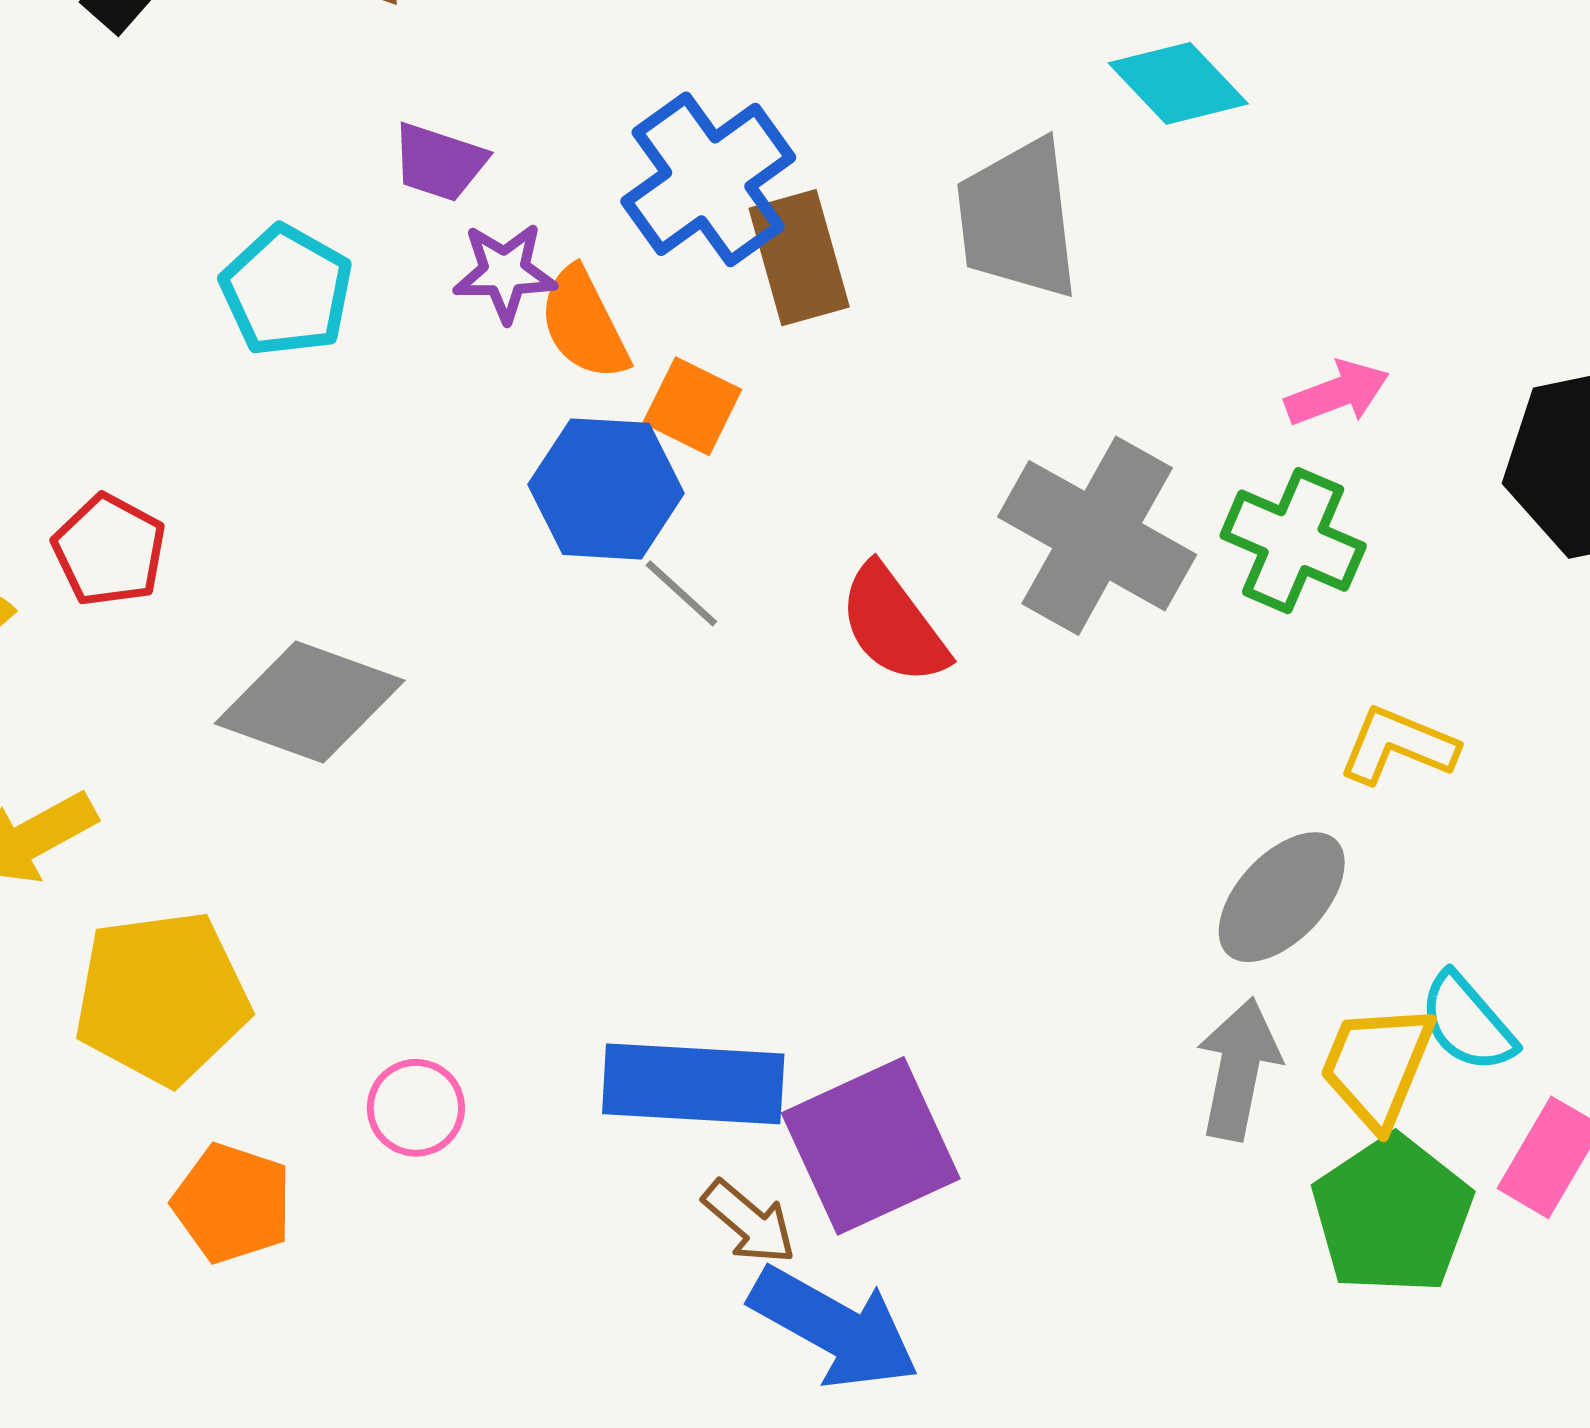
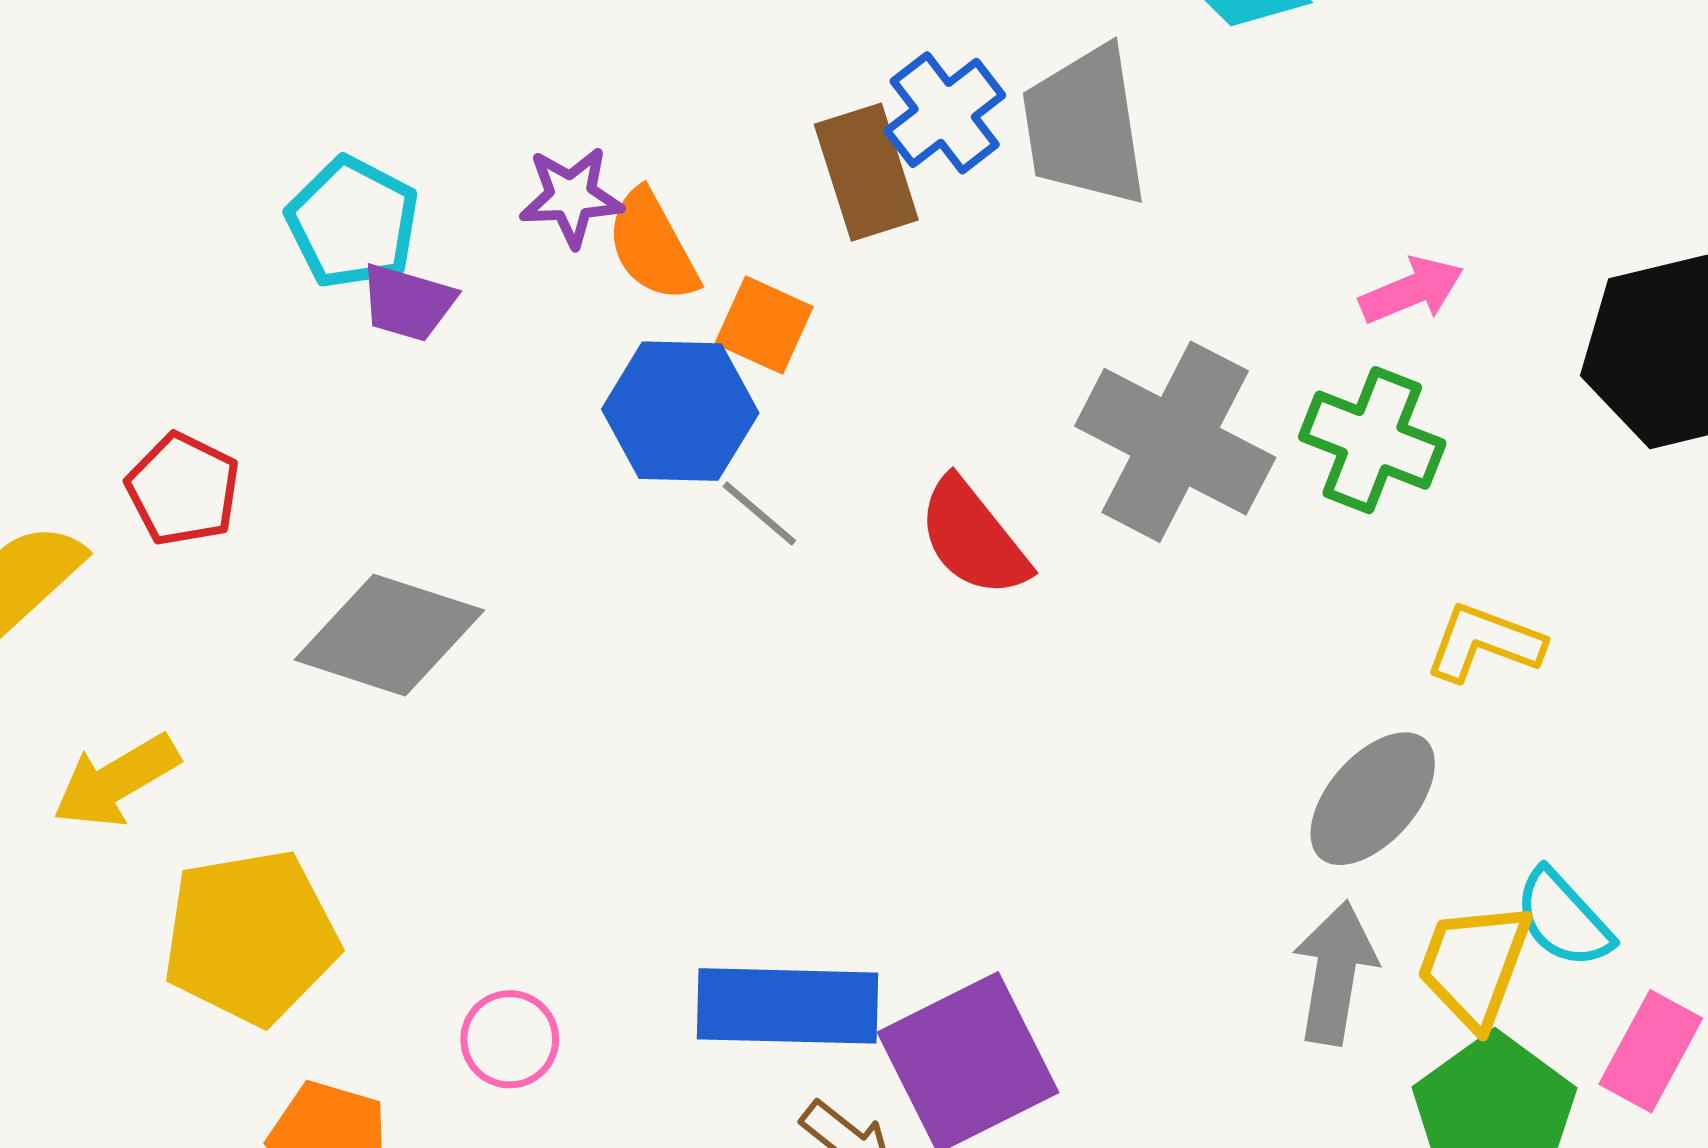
purple trapezoid: (439, 162) -> (408, 302), moved
blue cross: (708, 179) -> (945, 113), moved, size x0.7

